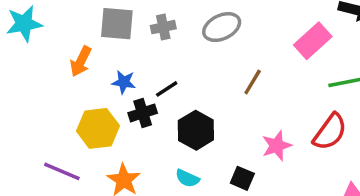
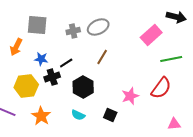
gray cross: (163, 27) -> (73, 31), moved
brown line: (253, 82) -> (102, 57), moved

